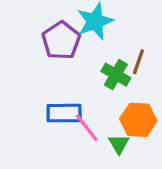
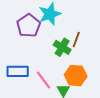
blue rectangle: (64, 113) -> (18, 71), moved

